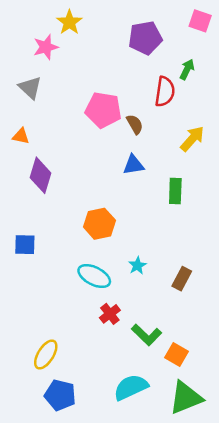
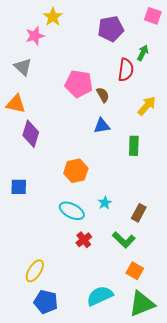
orange triangle: (21, 136) -> (16, 104), size x1.5
green L-shape: (147, 335) -> (124, 240), moved

